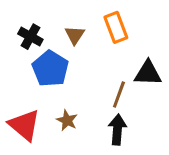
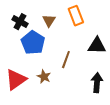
brown line: (119, 94) -> (66, 60), moved
red triangle: (24, 125) -> (16, 80), turned 45
black arrow: (117, 130) -> (97, 83), moved

